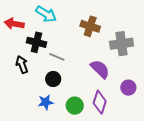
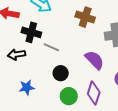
black arrow: (22, 65) -> (16, 54), turned -78
black circle: (53, 79) -> (61, 73), moved
blue star: (46, 102) -> (27, 87), moved

